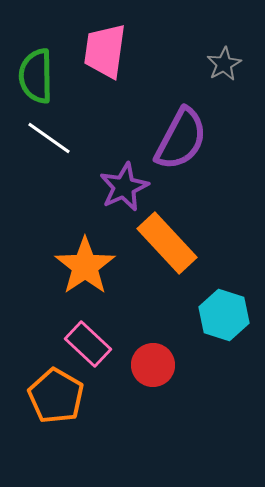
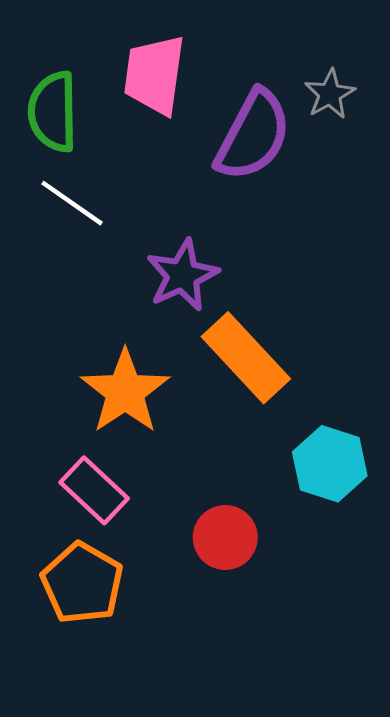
purple semicircle: (181, 139) -> (253, 135), moved
pink rectangle: (88, 344) -> (94, 490), moved

